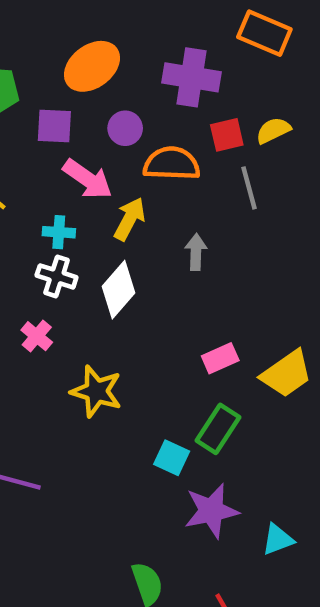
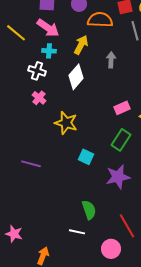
pink arrow: (88, 179) -> (48, 28), moved
white cross: (57, 276) -> (37, 71), moved
cyan square: (172, 458) -> (86, 157), moved

